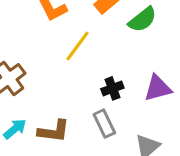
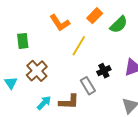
gray rectangle: (104, 124) -> (88, 86), moved

